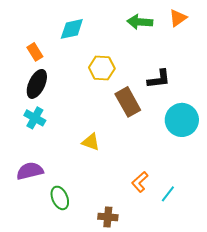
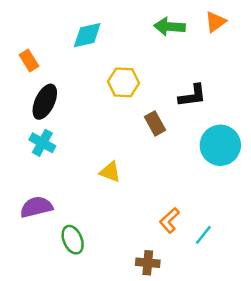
orange rectangle: (35, 52) -> (29, 61), moved
brown rectangle: (128, 102) -> (155, 123), size x0.7
brown cross: (108, 217) -> (148, 263), moved

